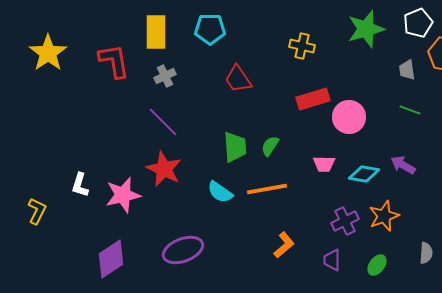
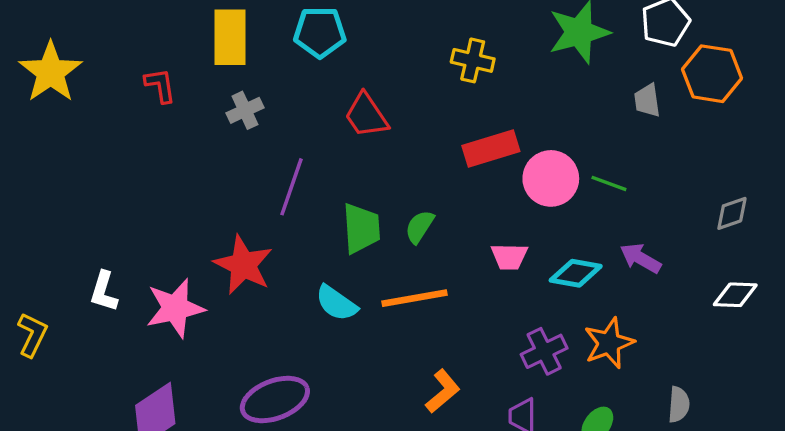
red L-shape: (114, 61) -> (160, 85), size x0.6
green line: (410, 110) -> (609, 183), moved
purple line: (163, 122) -> (292, 187), moved, turned 64

